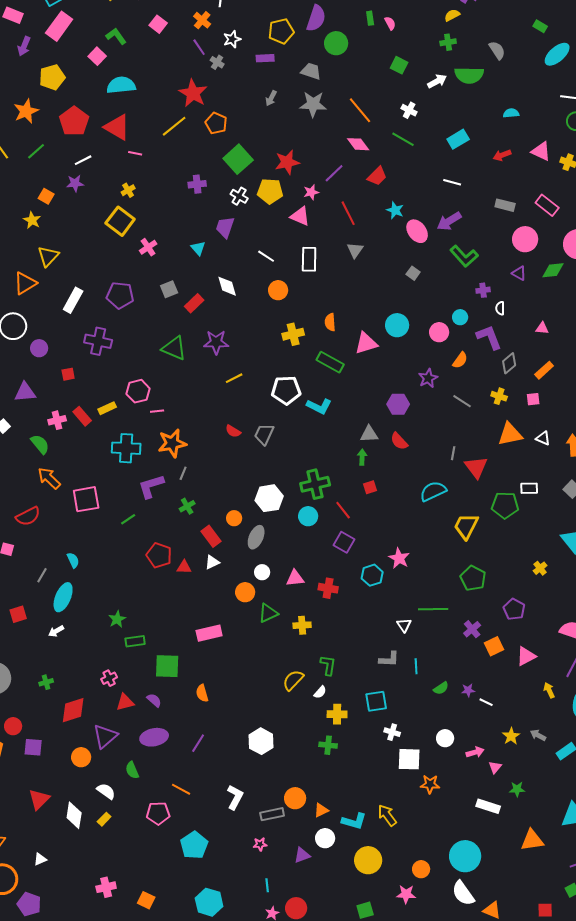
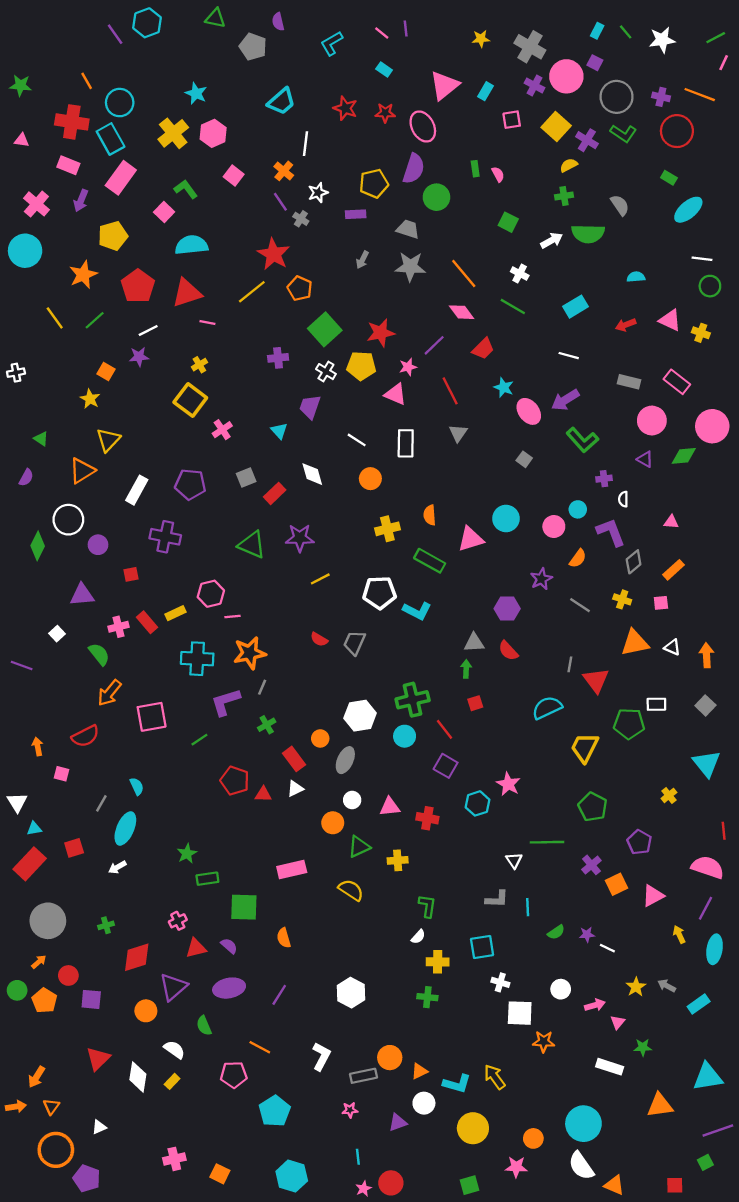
red triangle: (117, 127) -> (187, 293), turned -48
orange arrow: (49, 478) -> (109, 693), turned -95
yellow semicircle: (293, 680) -> (351, 890), moved, turned 80

